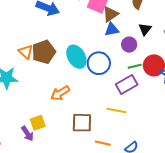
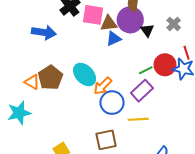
brown triangle: (110, 14) -> (109, 23), turned 42
purple circle: (129, 45) -> (130, 20), moved, size x1.6
blue circle: (99, 63) -> (112, 103), moved
orange arrow: (60, 93) -> (103, 86), moved

